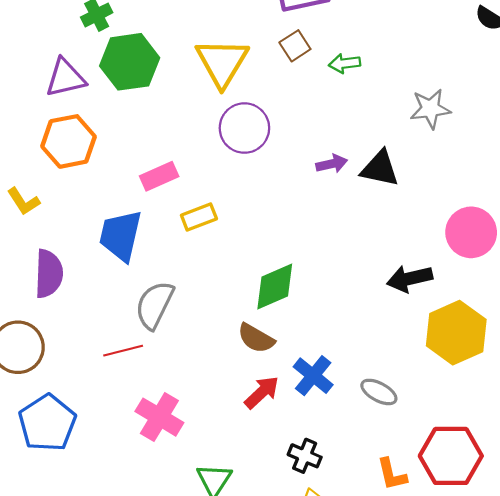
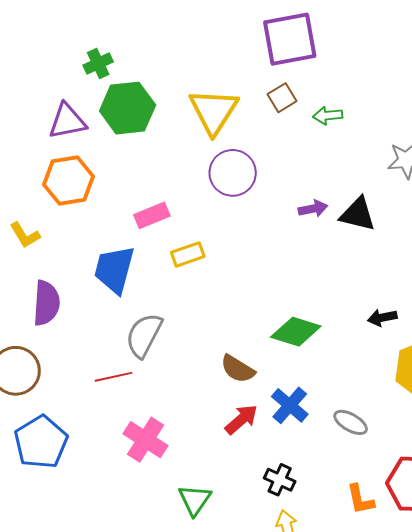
black arrow: (410, 279) -> (382, 318), size x0.7
green diamond: (275, 287) -> (296, 332), moved, turned 39

